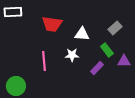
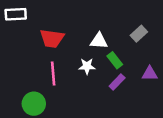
red trapezoid: (52, 24) -> (52, 38), moved
green rectangle: (107, 50) -> (115, 60), moved
green circle: (16, 86) -> (34, 104), moved

